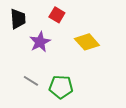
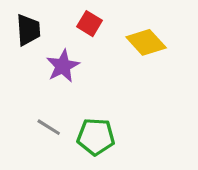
yellow diamond: (87, 42) -> (146, 42), moved

